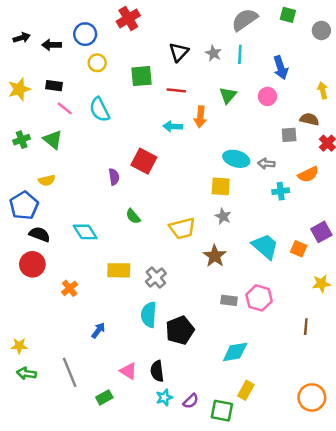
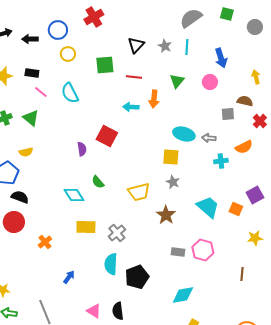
cyan diamond: (85, 232) -> (74, 195), moved

